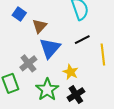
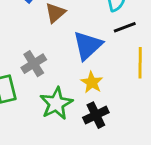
black line: (82, 40) -> (125, 27), moved
blue triangle: (50, 48) -> (88, 46), moved

